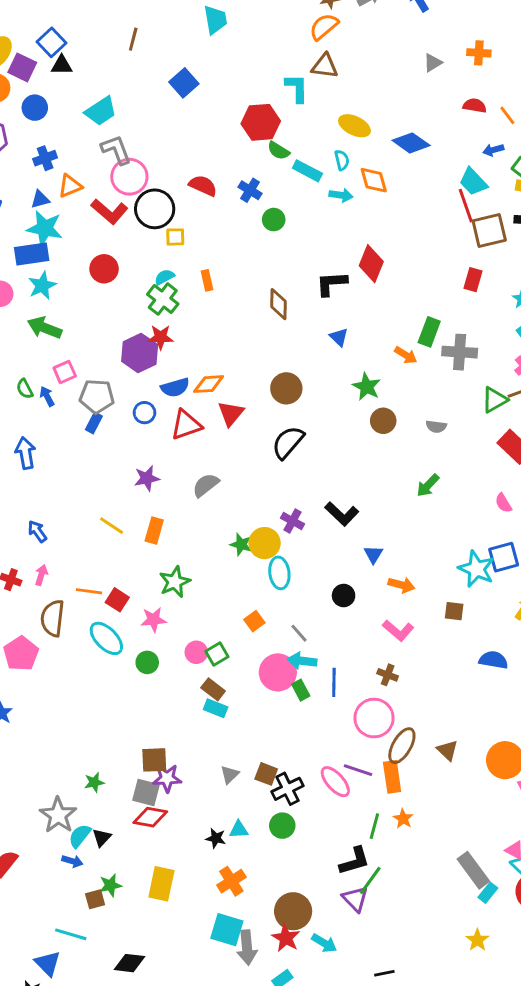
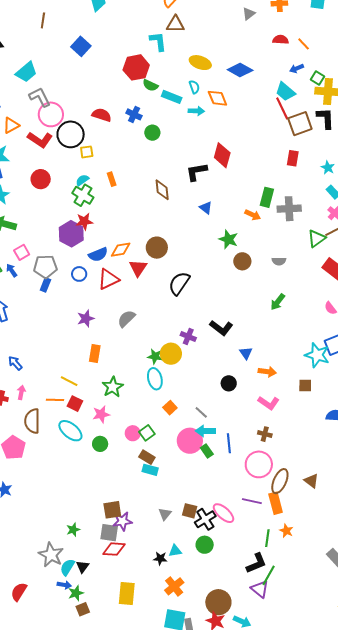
brown circle: (286, 388) -> (157, 248), moved
yellow line: (112, 526) -> (69, 381), moved
cyan ellipse: (279, 573) -> (155, 379), moved
pink ellipse: (335, 782) -> (223, 513), moved
green star: (110, 885) -> (76, 593), moved

